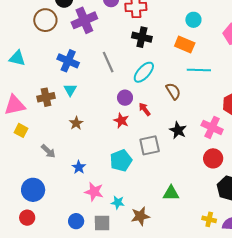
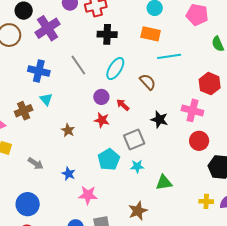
brown star: (76, 123) -> (68, 130), moved
cyan star: (118, 202) -> (137, 166), moved

